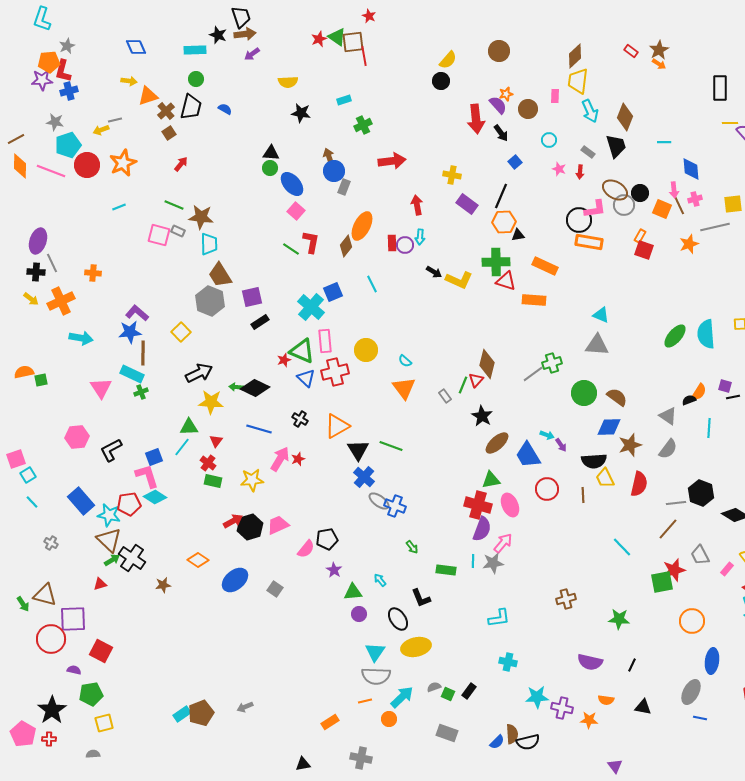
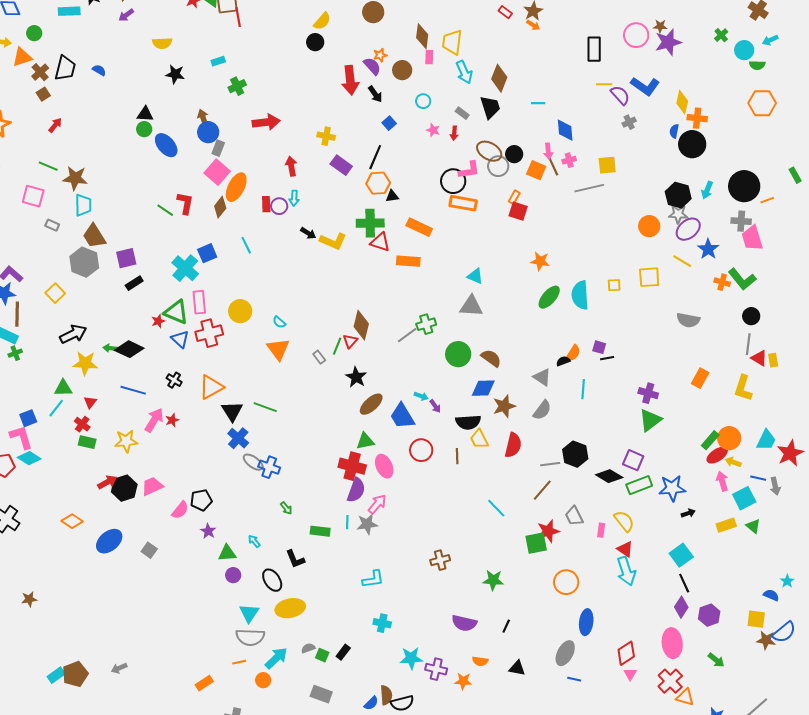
brown diamond: (575, 56) -> (422, 36), moved, turned -40
green circle: (196, 79) -> (34, 33), moved
pink square: (296, 211) -> (217, 172), moved, size x1.4
gray rectangle: (178, 231) -> (52, 225), moved
orange star: (689, 244) -> (540, 261), moved, turned 30
pink rectangle: (727, 569) -> (601, 530), turned -32
brown star: (163, 585) -> (29, 599), moved

